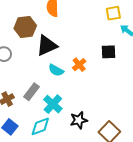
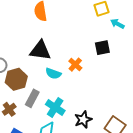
brown hexagon: (25, 27) -> (16, 79), moved
black triangle: (47, 45) -> (40, 50), turned 40

